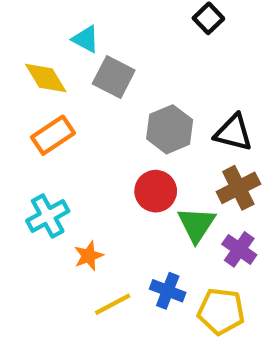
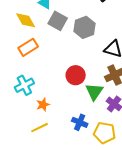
gray hexagon: (170, 129) -> (84, 27), moved
yellow line: (113, 304) -> (40, 128), moved

